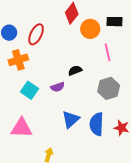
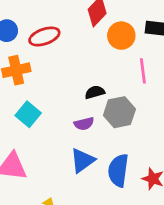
red ellipse: (36, 34) -> (44, 36), turned 40
purple semicircle: (58, 87) -> (84, 124), moved
gray hexagon: (109, 88) -> (119, 112), moved

